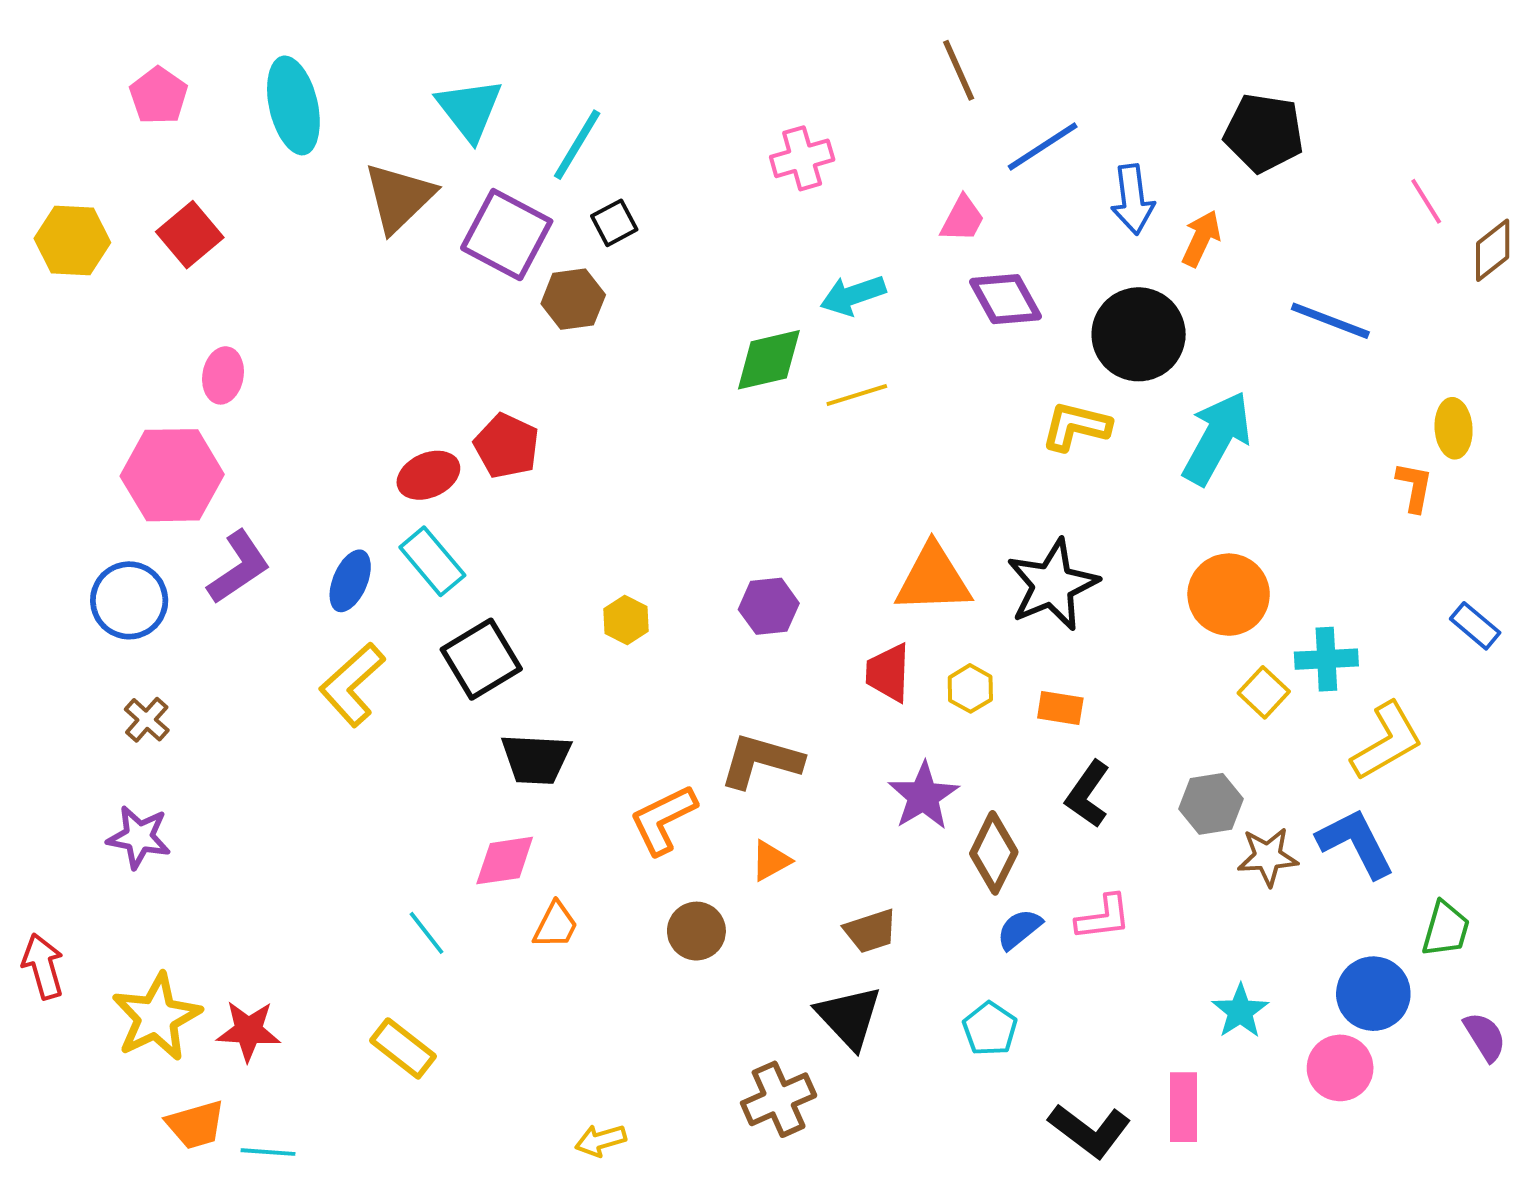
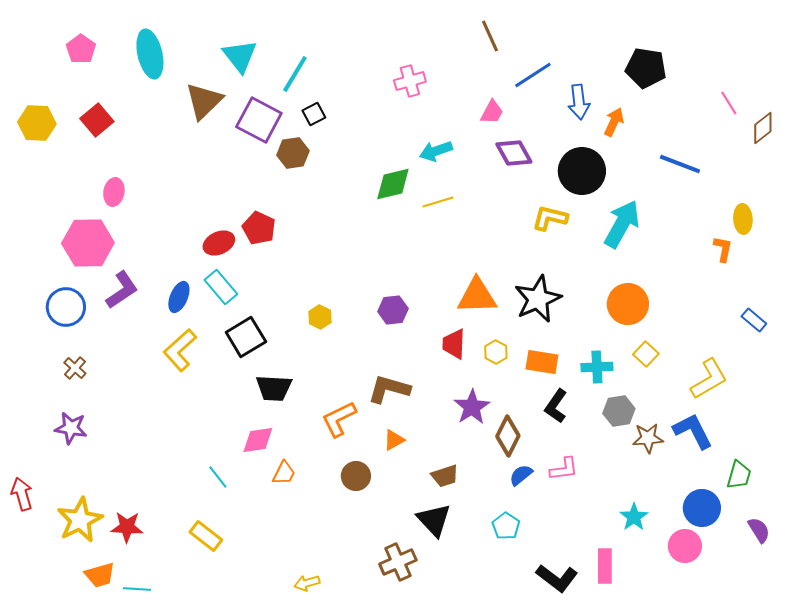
cyan cross: (1326, 659) -> (597, 367), moved
orange rectangle: (1060, 708) -> (542, 362), size x1.4

